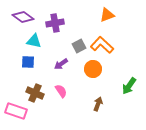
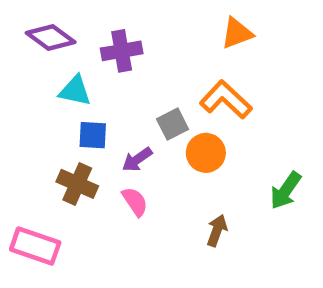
gray square: (79, 46) -> (173, 124), moved
blue square: (28, 62) -> (93, 135), moved
purple arrow: (61, 64) -> (137, 160), moved
brown cross: (35, 93) -> (77, 184), moved

